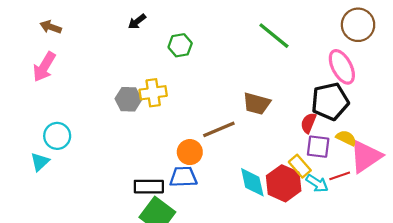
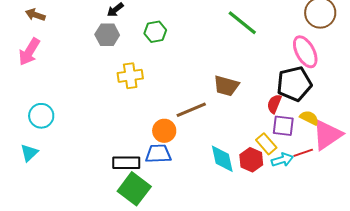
gray hexagon: (128, 99) -> (107, 35), moved
cyan triangle: (40, 162) -> (29, 153), moved
red hexagon: (284, 183) -> (251, 160), size x0.7
cyan arrow: (317, 183) -> (282, 160), turned -50

